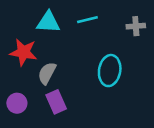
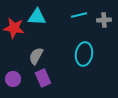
cyan line: (87, 20) -> (79, 15), moved
red star: (23, 52) -> (14, 28), moved

